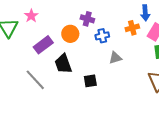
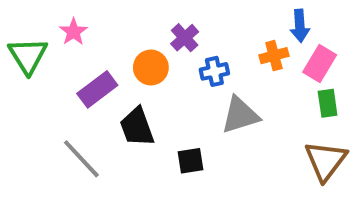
purple cross: (87, 19) -> (185, 38), turned 32
gray triangle: (115, 58) -> (240, 115), size x1.5

